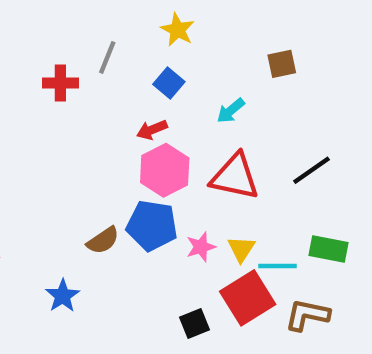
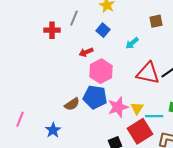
red arrow: (152, 130) -> (86, 52), moved
red triangle: (235, 177) -> (148, 73), moved
pink star: (201, 247) -> (118, 107), size x1.5

